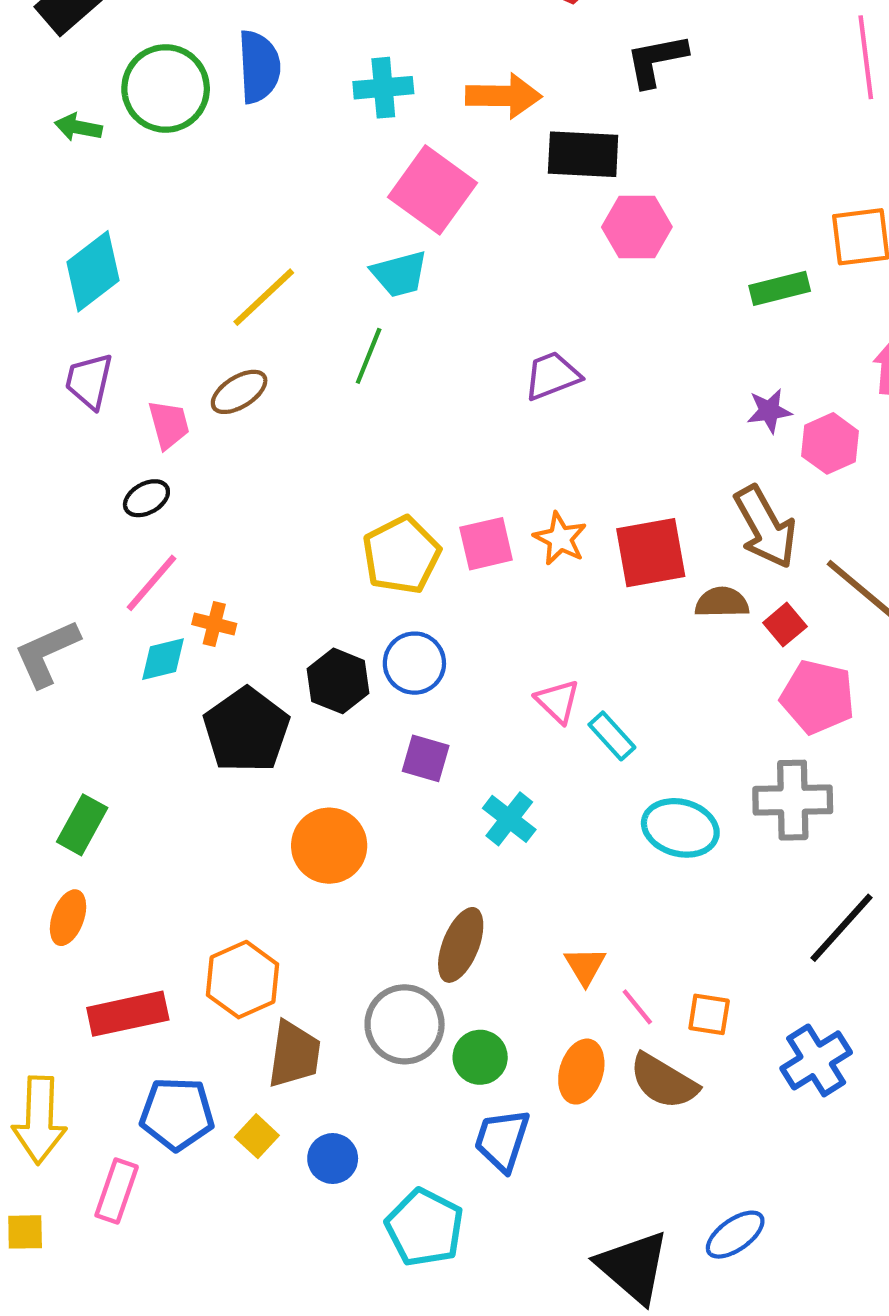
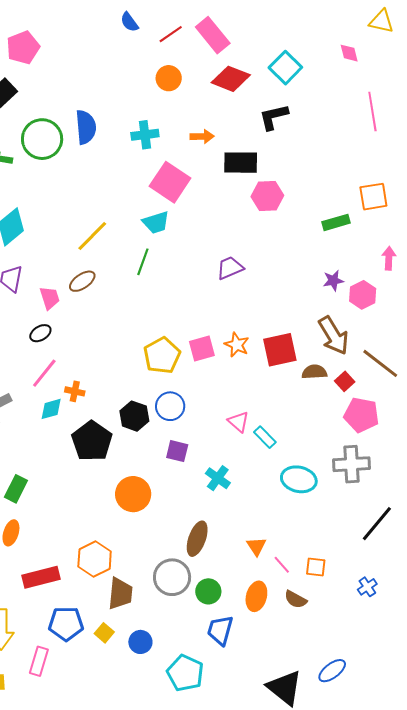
orange arrow: (504, 96) -> (202, 136), size x0.7
blue cross: (816, 1060) -> (367, 587), size x0.6
brown semicircle: (664, 1081) -> (296, 599), size x0.7

